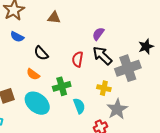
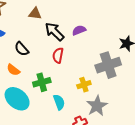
purple semicircle: (98, 34) -> (79, 30), turned 32
black arrow: (102, 56) -> (55, 32), moved
yellow cross: (104, 88) -> (84, 85), turned -32

